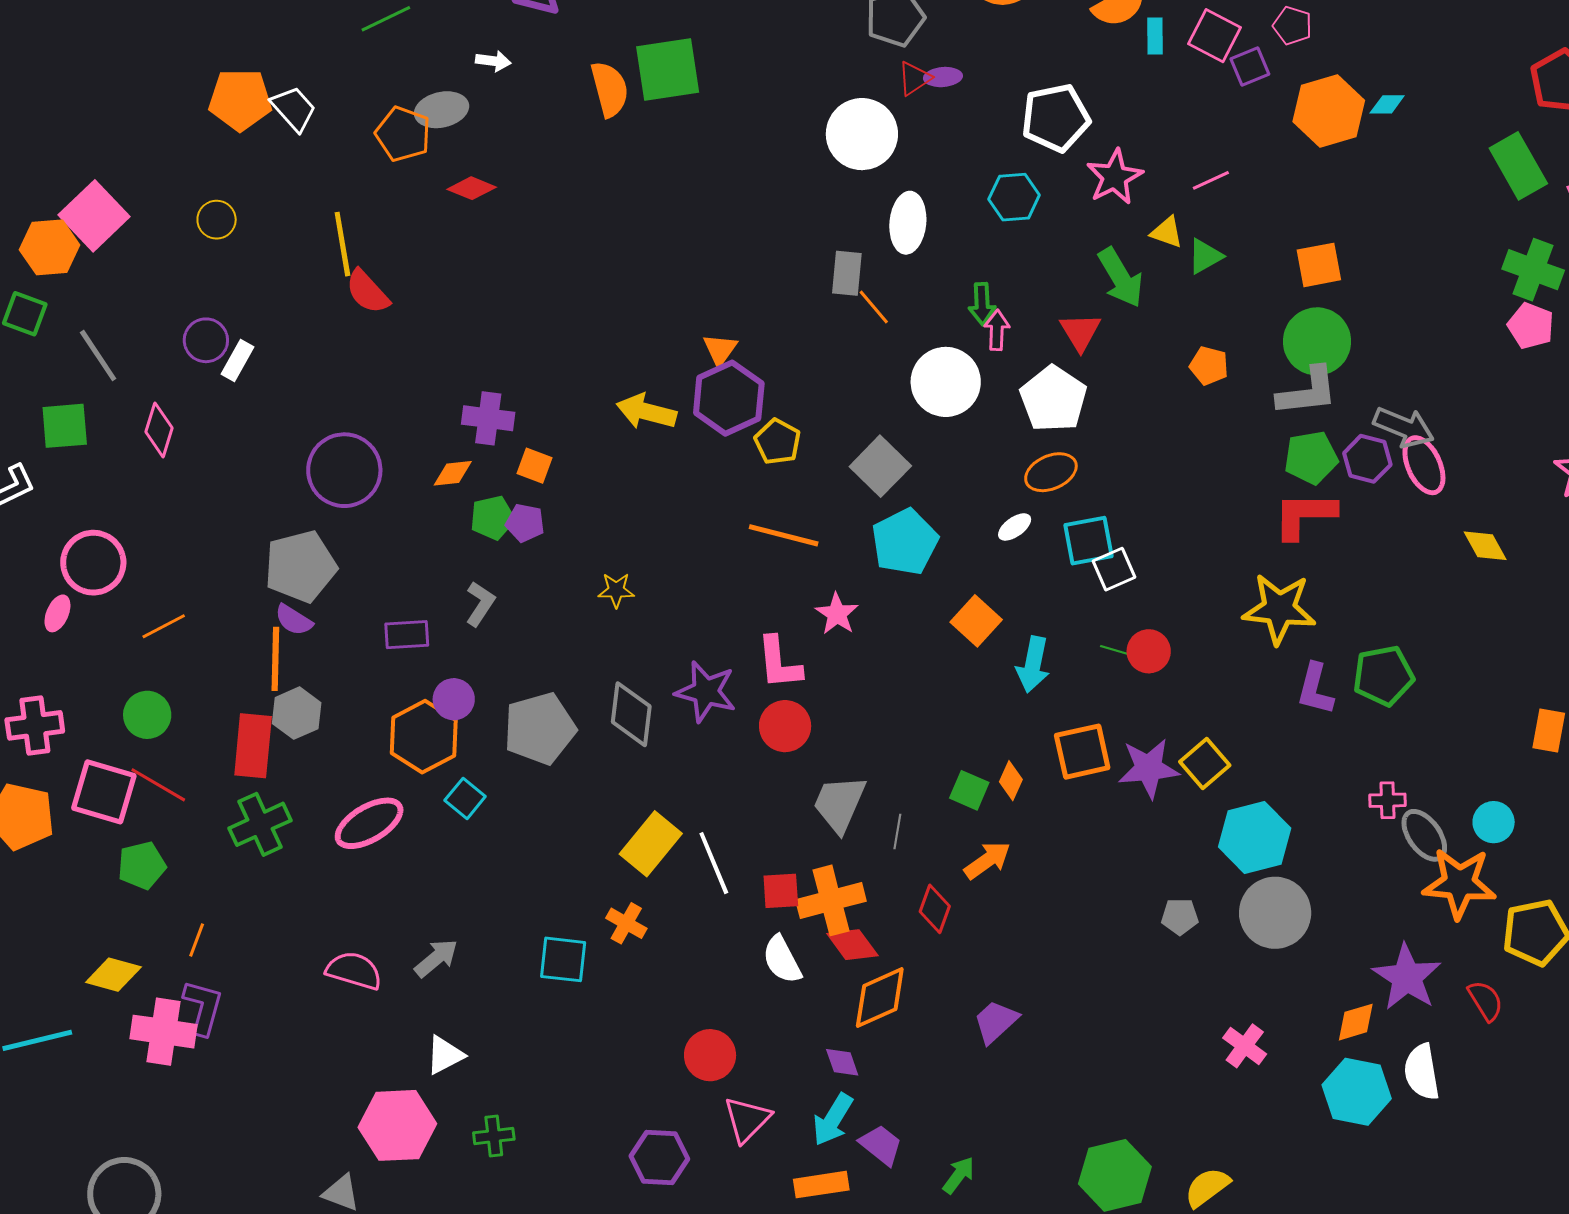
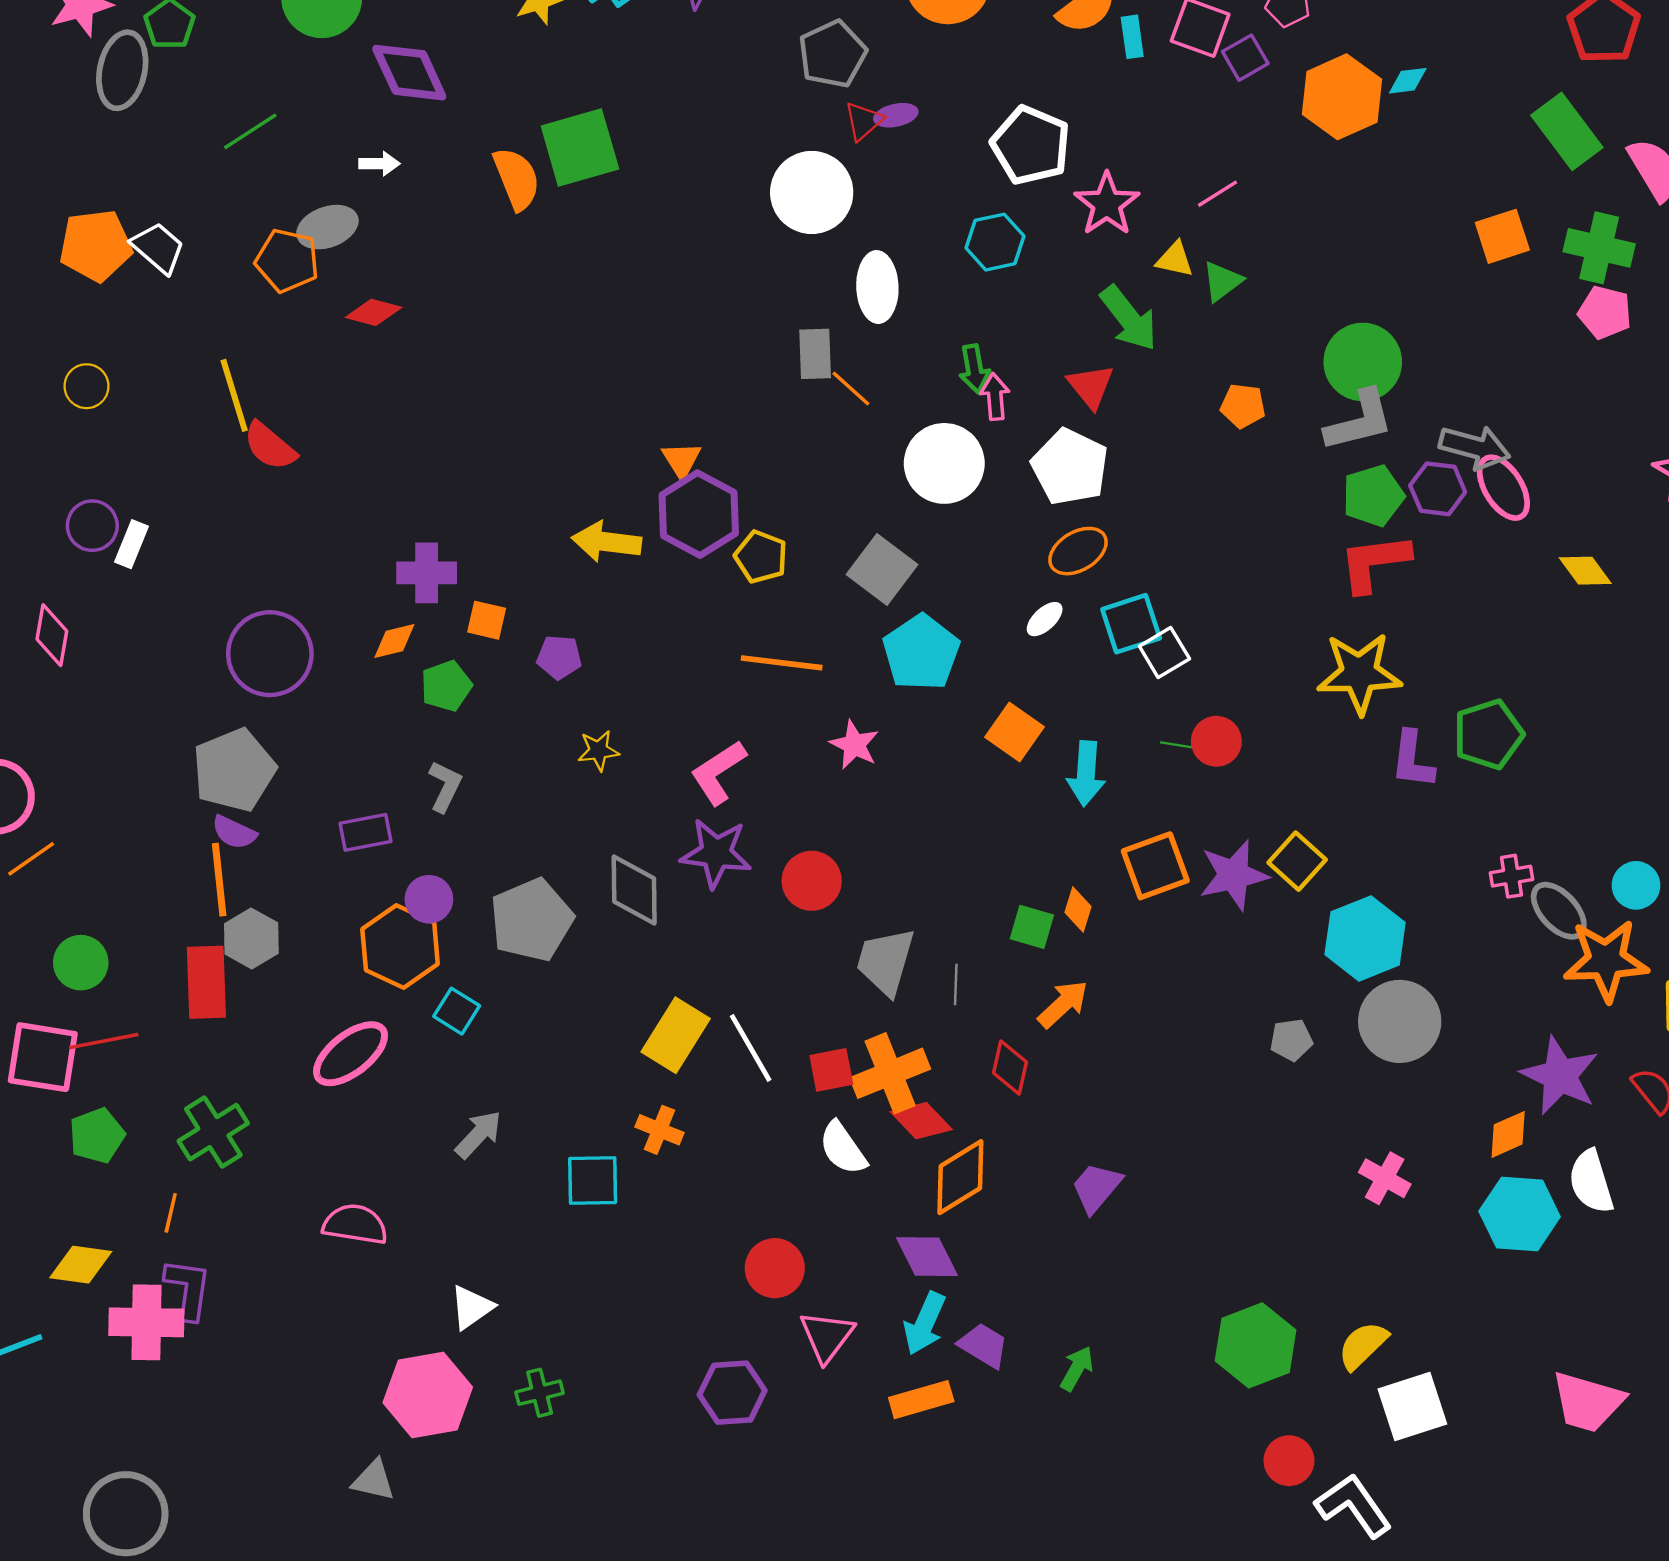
white pentagon: (1056, 118) -> (1031, 145), turned -30
orange square: (1319, 265) -> (1502, 236), moved
purple pentagon: (525, 523) -> (559, 657), moved
orange line: (164, 626) -> (31, 859), moved
pink L-shape: (779, 663) -> (718, 772), moved, turned 70
red line: (158, 785) -> (104, 1041), turned -34
green cross: (260, 824) -> (213, 1132), moved
gray arrow: (436, 958) -> (478, 1134), moved
purple diamond: (842, 1062) -> (927, 1257), size x1.5

